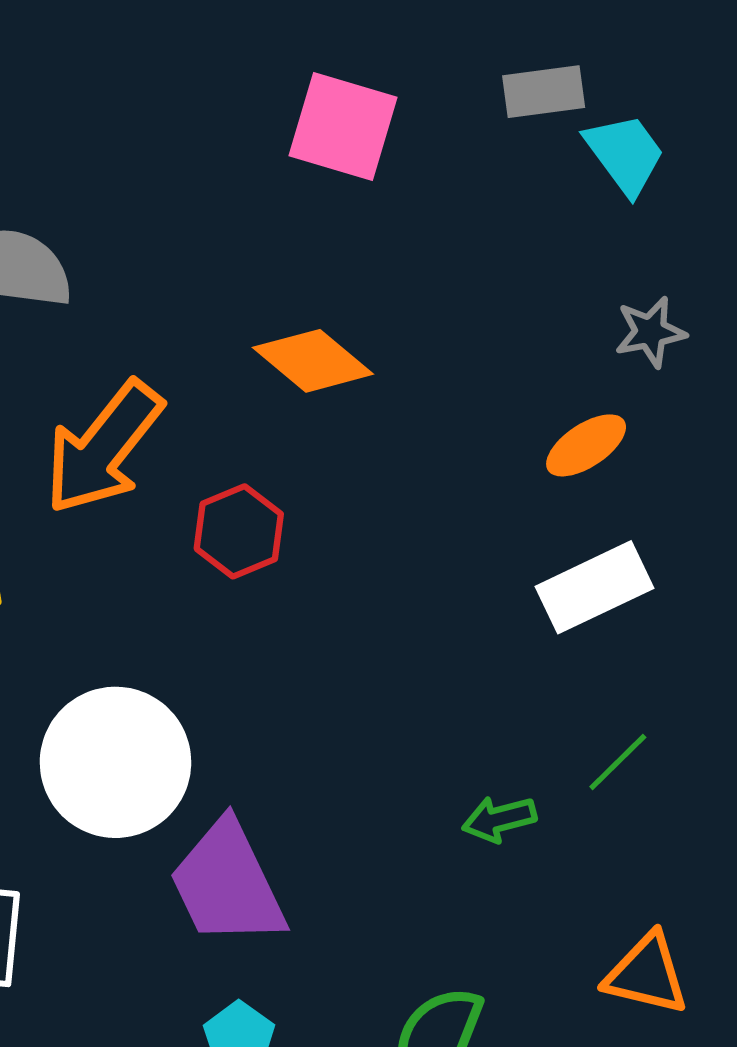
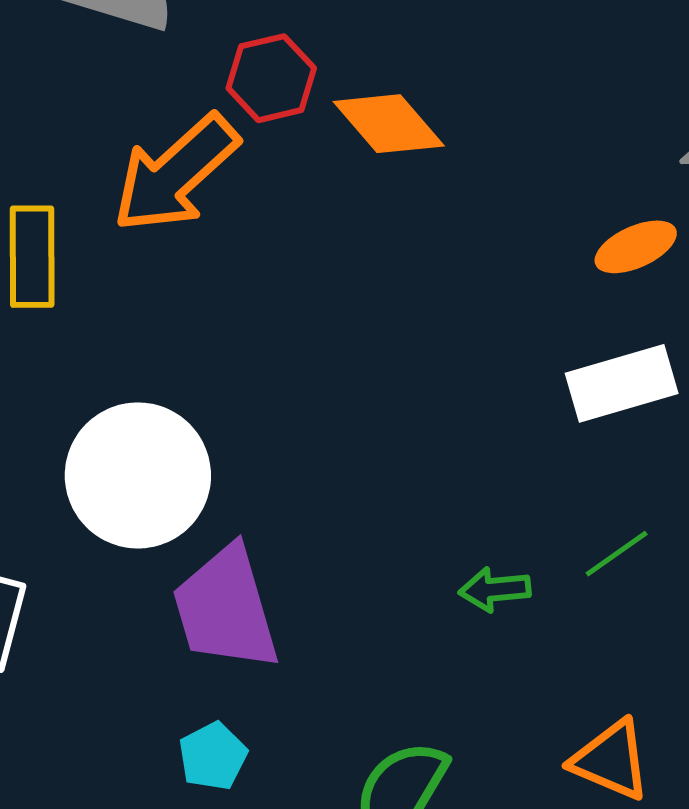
red hexagon: (239, 531) -> (271, 78), moved

